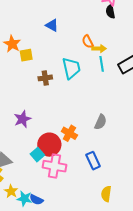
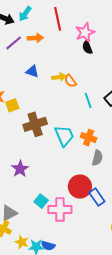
yellow arrow: (99, 49) -> (59, 77), moved
cyan trapezoid: (71, 68) -> (64, 136), moved
brown cross: (45, 78) -> (35, 124), size x1.6
orange cross: (69, 133) -> (89, 138), moved
red circle: (49, 145) -> (80, 187), moved

